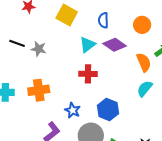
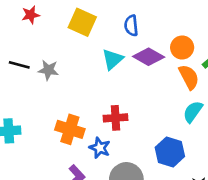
orange circle: (142, 25) -> (182, 48), moved
red cross: (88, 74) -> (116, 118), moved
orange cross: (39, 90) -> (70, 129), moved, turned 30
blue hexagon: (108, 109) -> (170, 152), moved

